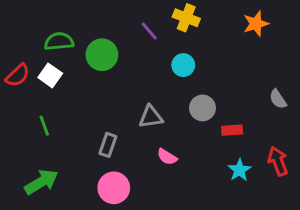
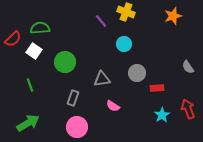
green circle: (102, 55) -> (65, 62), moved
red semicircle: (18, 75) -> (13, 39), moved

